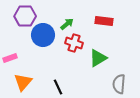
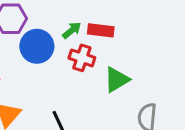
red rectangle: (104, 21) -> (101, 30), moved

